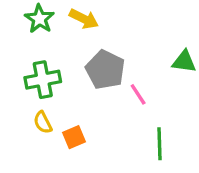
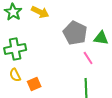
gray pentagon: (105, 70) -> (75, 33), moved
pink line: (138, 94) -> (88, 58), moved

